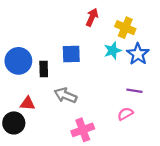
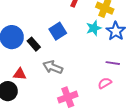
blue square: (71, 54) -> (58, 31), turned -30
black rectangle: (44, 69) -> (34, 44), turned -40

